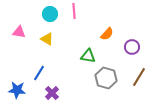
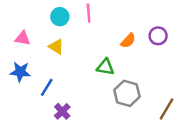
purple circle: (132, 47) -> (158, 36), moved
brown line: (139, 77) -> (166, 109), moved
blue star: (17, 90) -> (20, 72), moved

